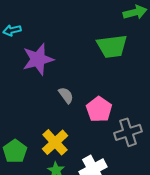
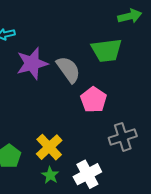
gray semicircle: (66, 95) -> (68, 69), moved, size x1.6
pink pentagon: (99, 109) -> (94, 100), moved

